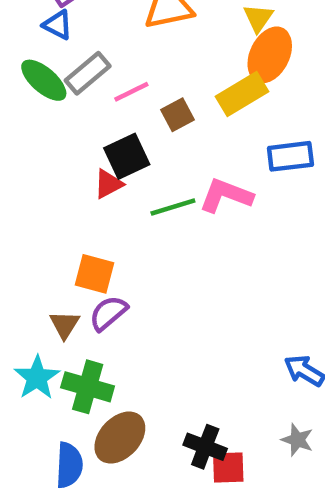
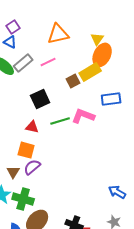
pink line: (131, 92) -> (48, 62), moved
brown square: (178, 115) -> (73, 81), moved
red triangle: (108, 184) -> (32, 127), moved, turned 40

